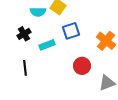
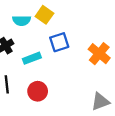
red circle: (82, 66) -> (38, 91), moved

